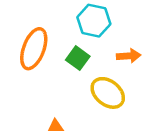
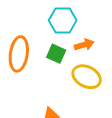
orange arrow: (129, 56) -> (84, 45), moved

